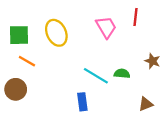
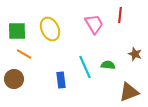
cyan line: (96, 76) -> (85, 67), turned 35
blue rectangle: (82, 102) -> (61, 80), moved
brown triangle: (146, 104) -> (129, 92), size x1.5

